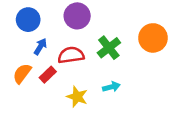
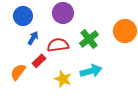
orange semicircle: (22, 73) -> (18, 72), moved
cyan arrow: (111, 87) -> (91, 71), size x1.5

